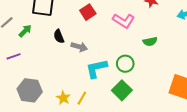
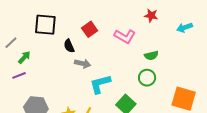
green arrow: (25, 31) -> (24, 57), moved
black semicircle: (59, 36) -> (69, 46), moved
green circle: (125, 64) -> (147, 78), moved

